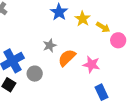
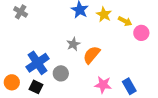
pink star: (91, 64) -> (103, 85), moved

